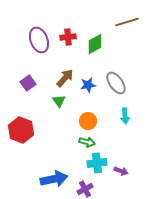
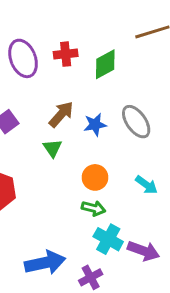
cyan arrow: (125, 116) -> (146, 185), moved, turned -49
cyan cross: (97, 163) -> (108, 239), turned 36
purple arrow: (121, 171) -> (144, 251), size x1.5

